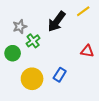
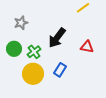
black arrow: (57, 21) -> (57, 38), moved
green cross: (33, 41) -> (34, 52), moved

